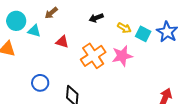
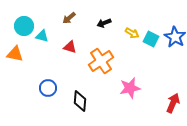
brown arrow: (51, 13) -> (69, 18), moved
pink star: (122, 56) -> (130, 88), moved

